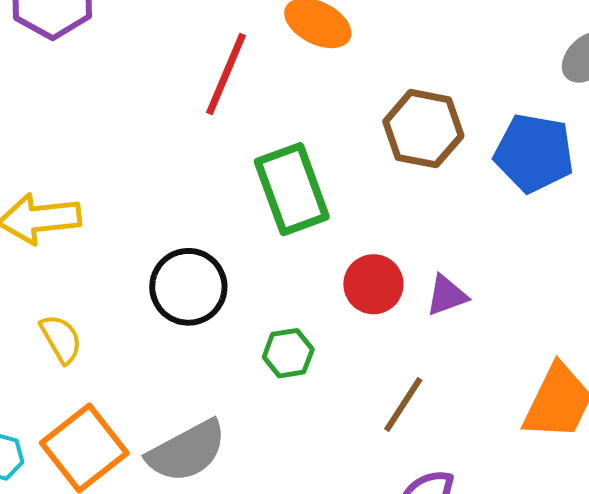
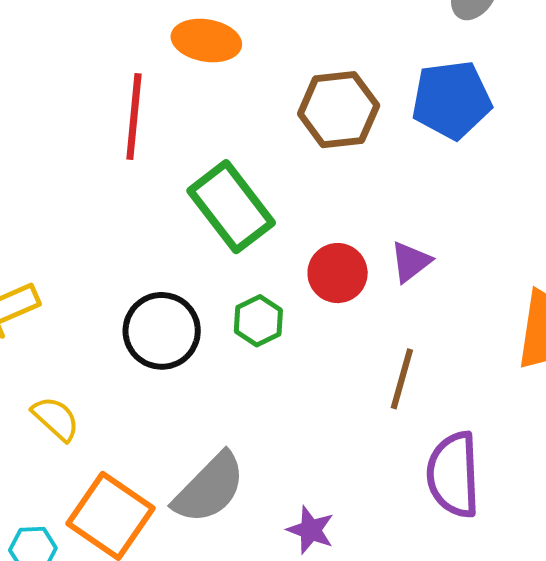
green hexagon: (288, 353) -> (258, 321), moved

